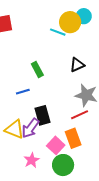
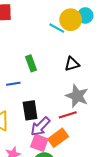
purple arrow: (30, 128) -> (40, 126), moved
orange rectangle: (73, 138) -> (58, 138), turned 66
pink square: (56, 145) -> (39, 143), turned -30

